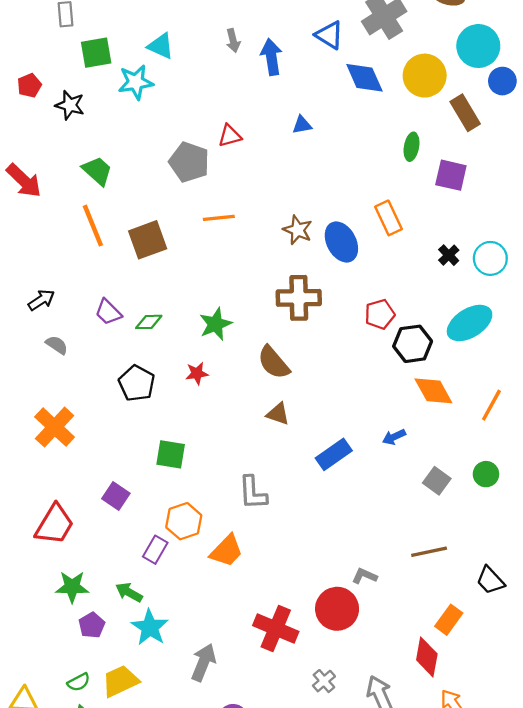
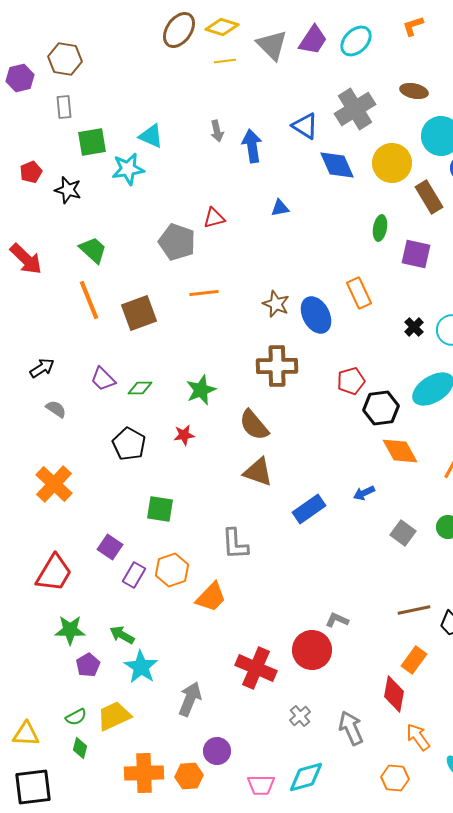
brown triangle: (278, 414) -> (258, 472), size x1.4
purple rectangle: (155, 550) -> (134, 575), moved
brown line: (429, 552) -> (414, 610), moved

